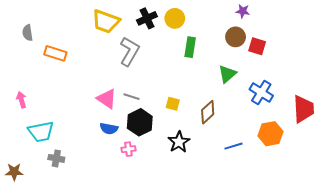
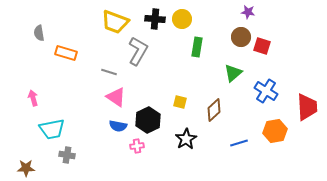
black cross: (147, 18) -> (155, 19), turned 30
gray line: (132, 97) -> (109, 72), moved

